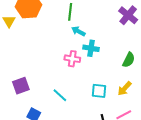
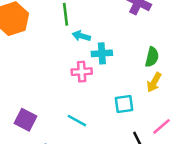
purple square: (21, 86) -> (26, 120), turned -30
yellow arrow: (125, 89) -> (154, 82), moved

